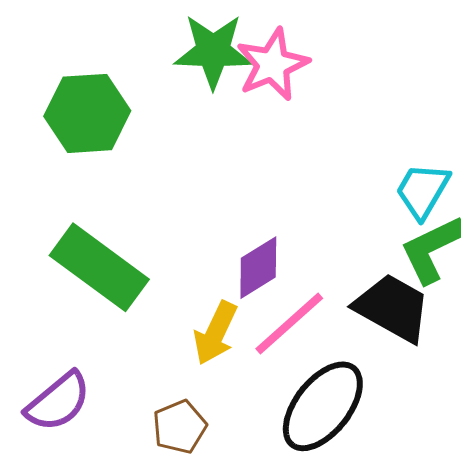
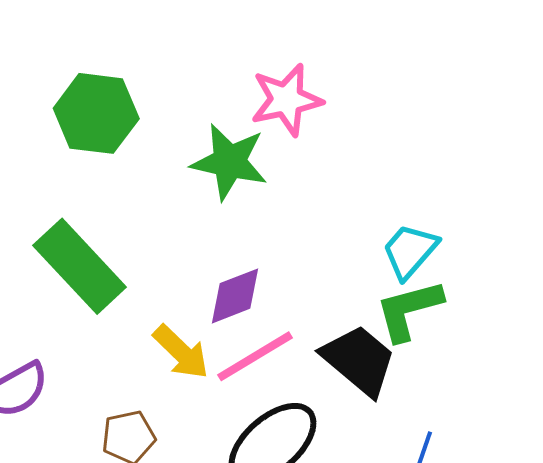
green star: (213, 51) -> (229, 162), moved
yellow arrow: (216, 333) -> (181, 352), turned -82

